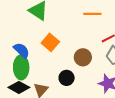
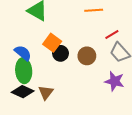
black circle: (67, 78) -> (61, 53), moved

